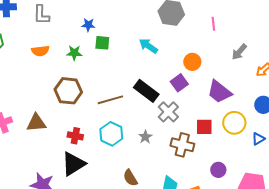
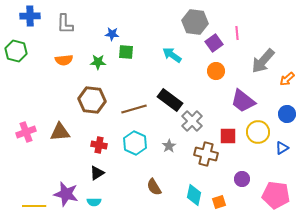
gray arrow: (239, 52) -> (263, 61), size x1.5
purple square: (179, 83) -> (214, 43), moved
black triangle: (73, 164) -> (97, 173), size x0.6

